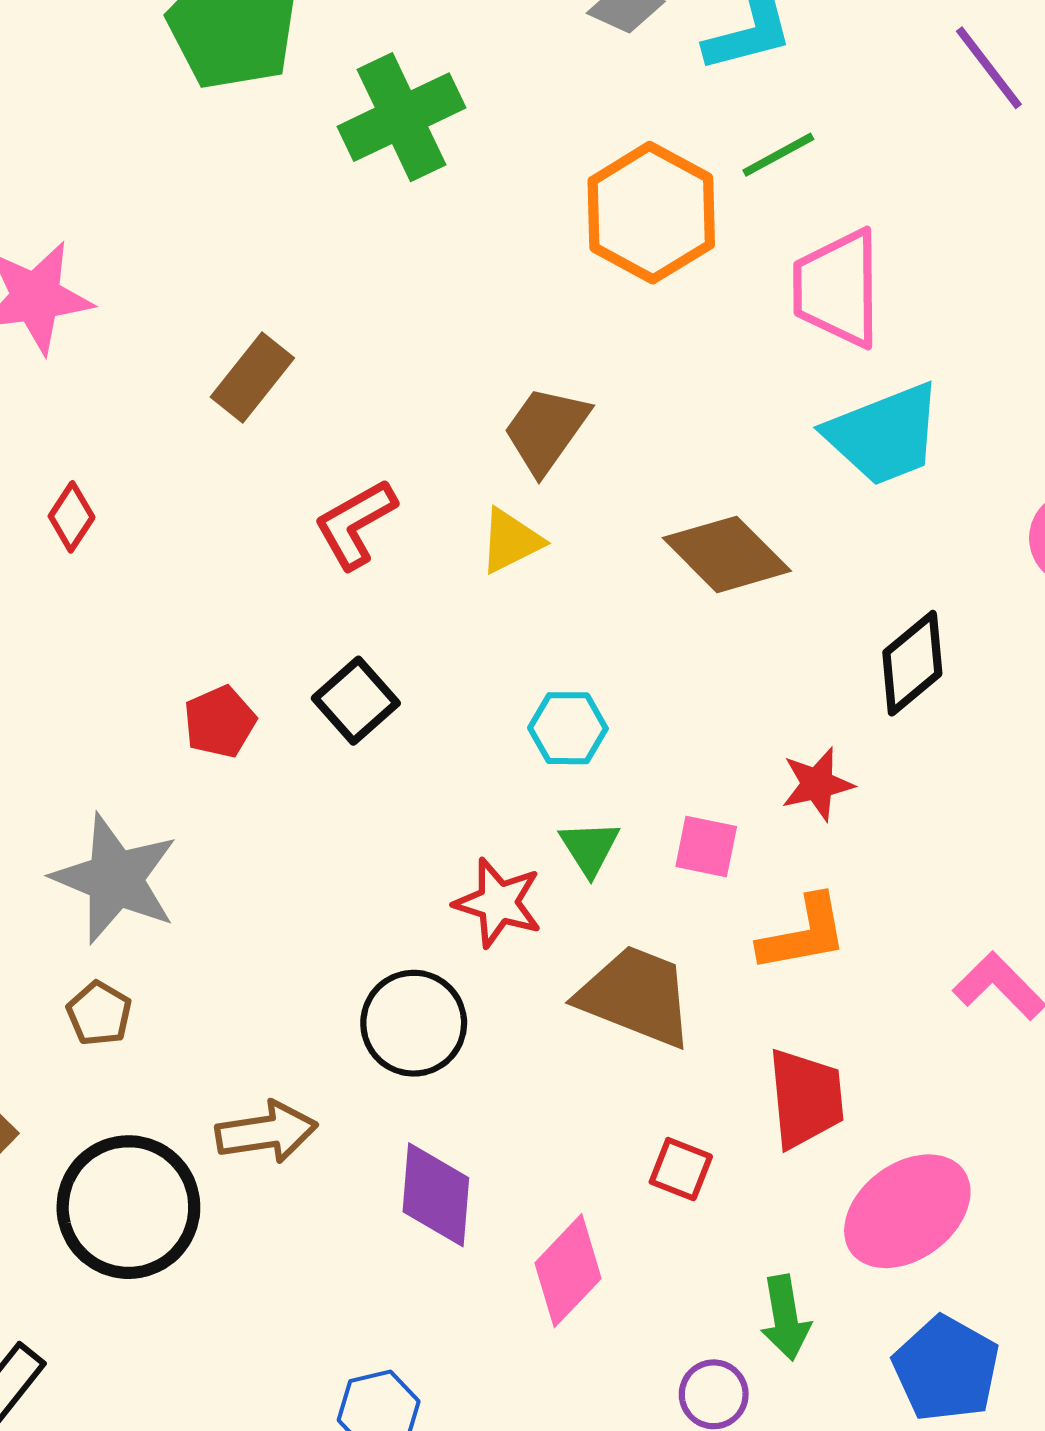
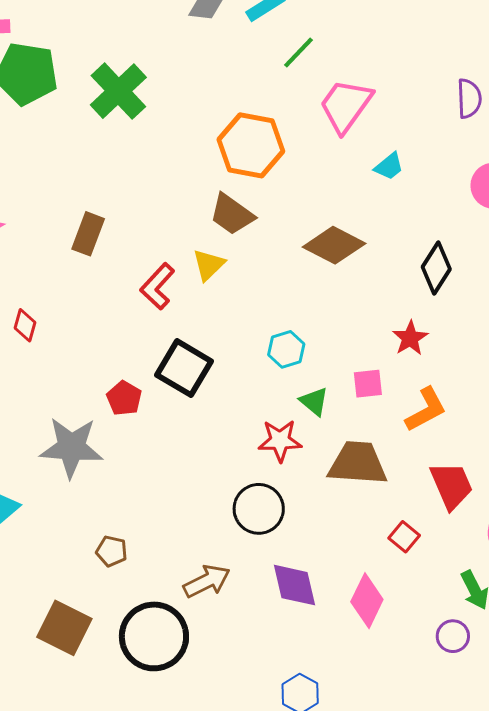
orange hexagon: (651, 213) -> (251, 145), moved
pink trapezoid: (837, 288) -> (346, 106), turned 54
brown trapezoid: (546, 430) -> (232, 214), turned -72
cyan trapezoid: (884, 435) -> (389, 166), size x0.5
yellow triangle: (511, 541) -> (209, 265), moved
black square: (356, 701) -> (184, 368), size x1.4
gray star: (115, 879) -> (71, 447), moved
red square: (681, 1169) -> (404, 537), turned 36

